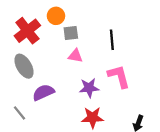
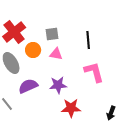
orange circle: (56, 16) -> (33, 50), moved
purple star: (89, 88) -> (58, 85), moved

